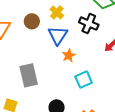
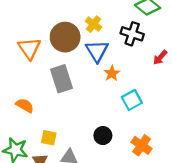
brown circle: (32, 21) -> (65, 37), size x1.6
gray rectangle: (29, 75) -> (61, 79), moved

